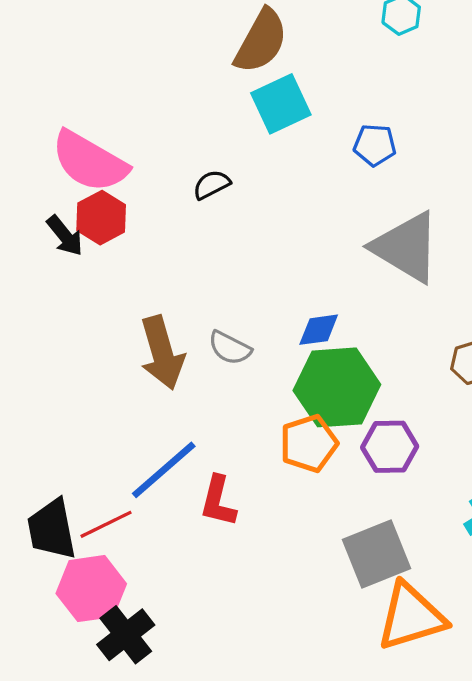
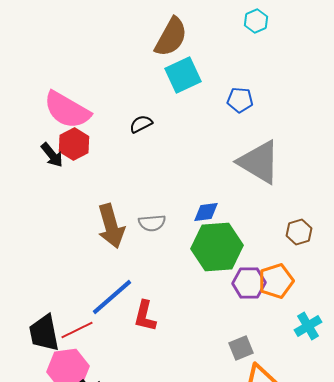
gray semicircle: (230, 348) -> (152, 223), turned -32
orange pentagon: (309, 443) -> (276, 281), moved
gray square: (376, 554) -> (241, 348), size x0.6

